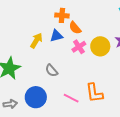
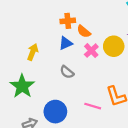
yellow arrow: (36, 40) -> (33, 52), moved
gray semicircle: (52, 70) -> (67, 72), moved

